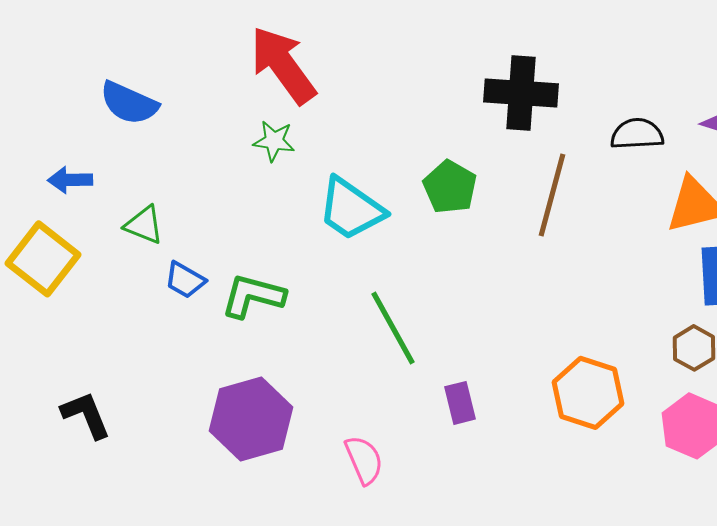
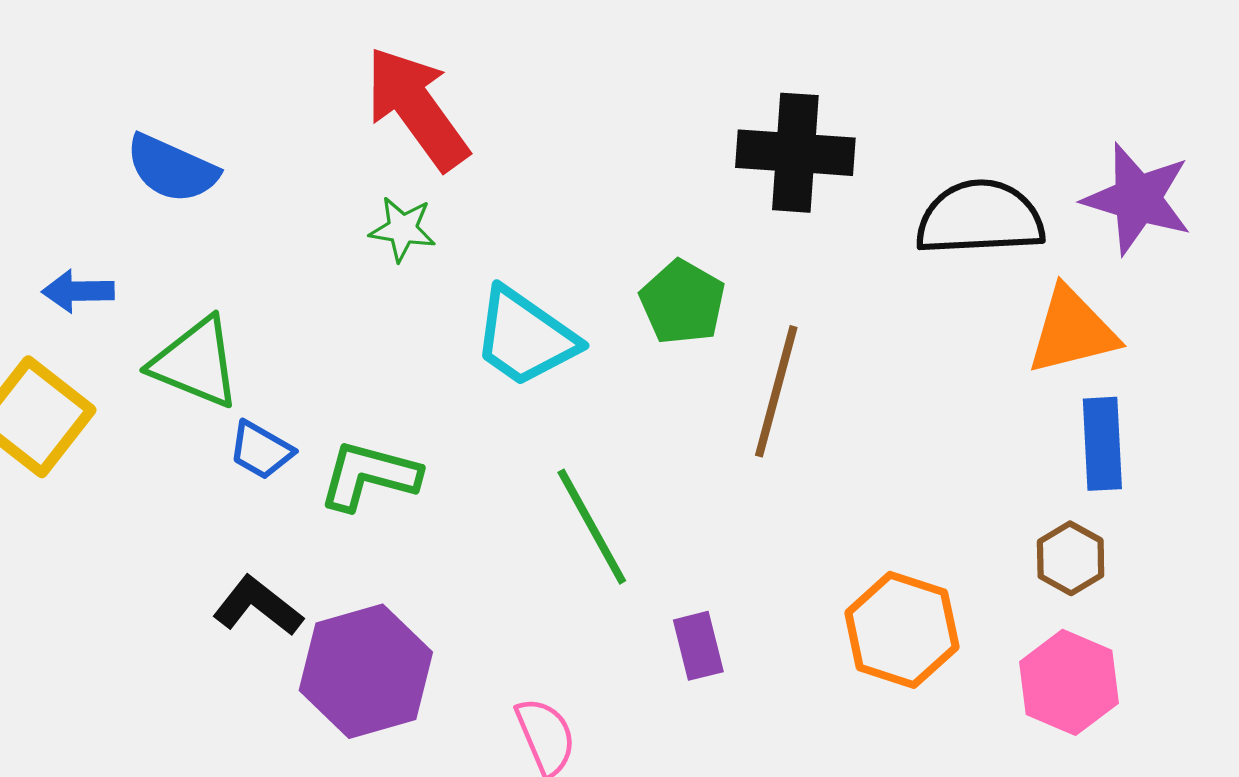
black semicircle: (637, 134) -> (980, 218), size x1.5
brown line: (552, 195) -> (776, 391), moved
green triangle: (144, 225) -> (196, 363), size x1.5
black L-shape: (86, 415) -> (258, 606), moved, turned -30

